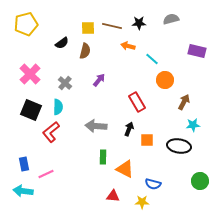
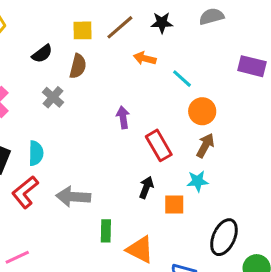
brown line: (112, 26) -> (120, 27), turned -54
purple arrow: (99, 80) -> (123, 117), moved, turned -48
gray cross: (65, 83) -> (53, 97), moved
brown arrow: (184, 102) -> (205, 145), moved
cyan star: (193, 125) -> (198, 181), moved
gray arrow: (96, 126) -> (73, 197), moved
black ellipse: (179, 146) -> (224, 237), moved, turned -75

